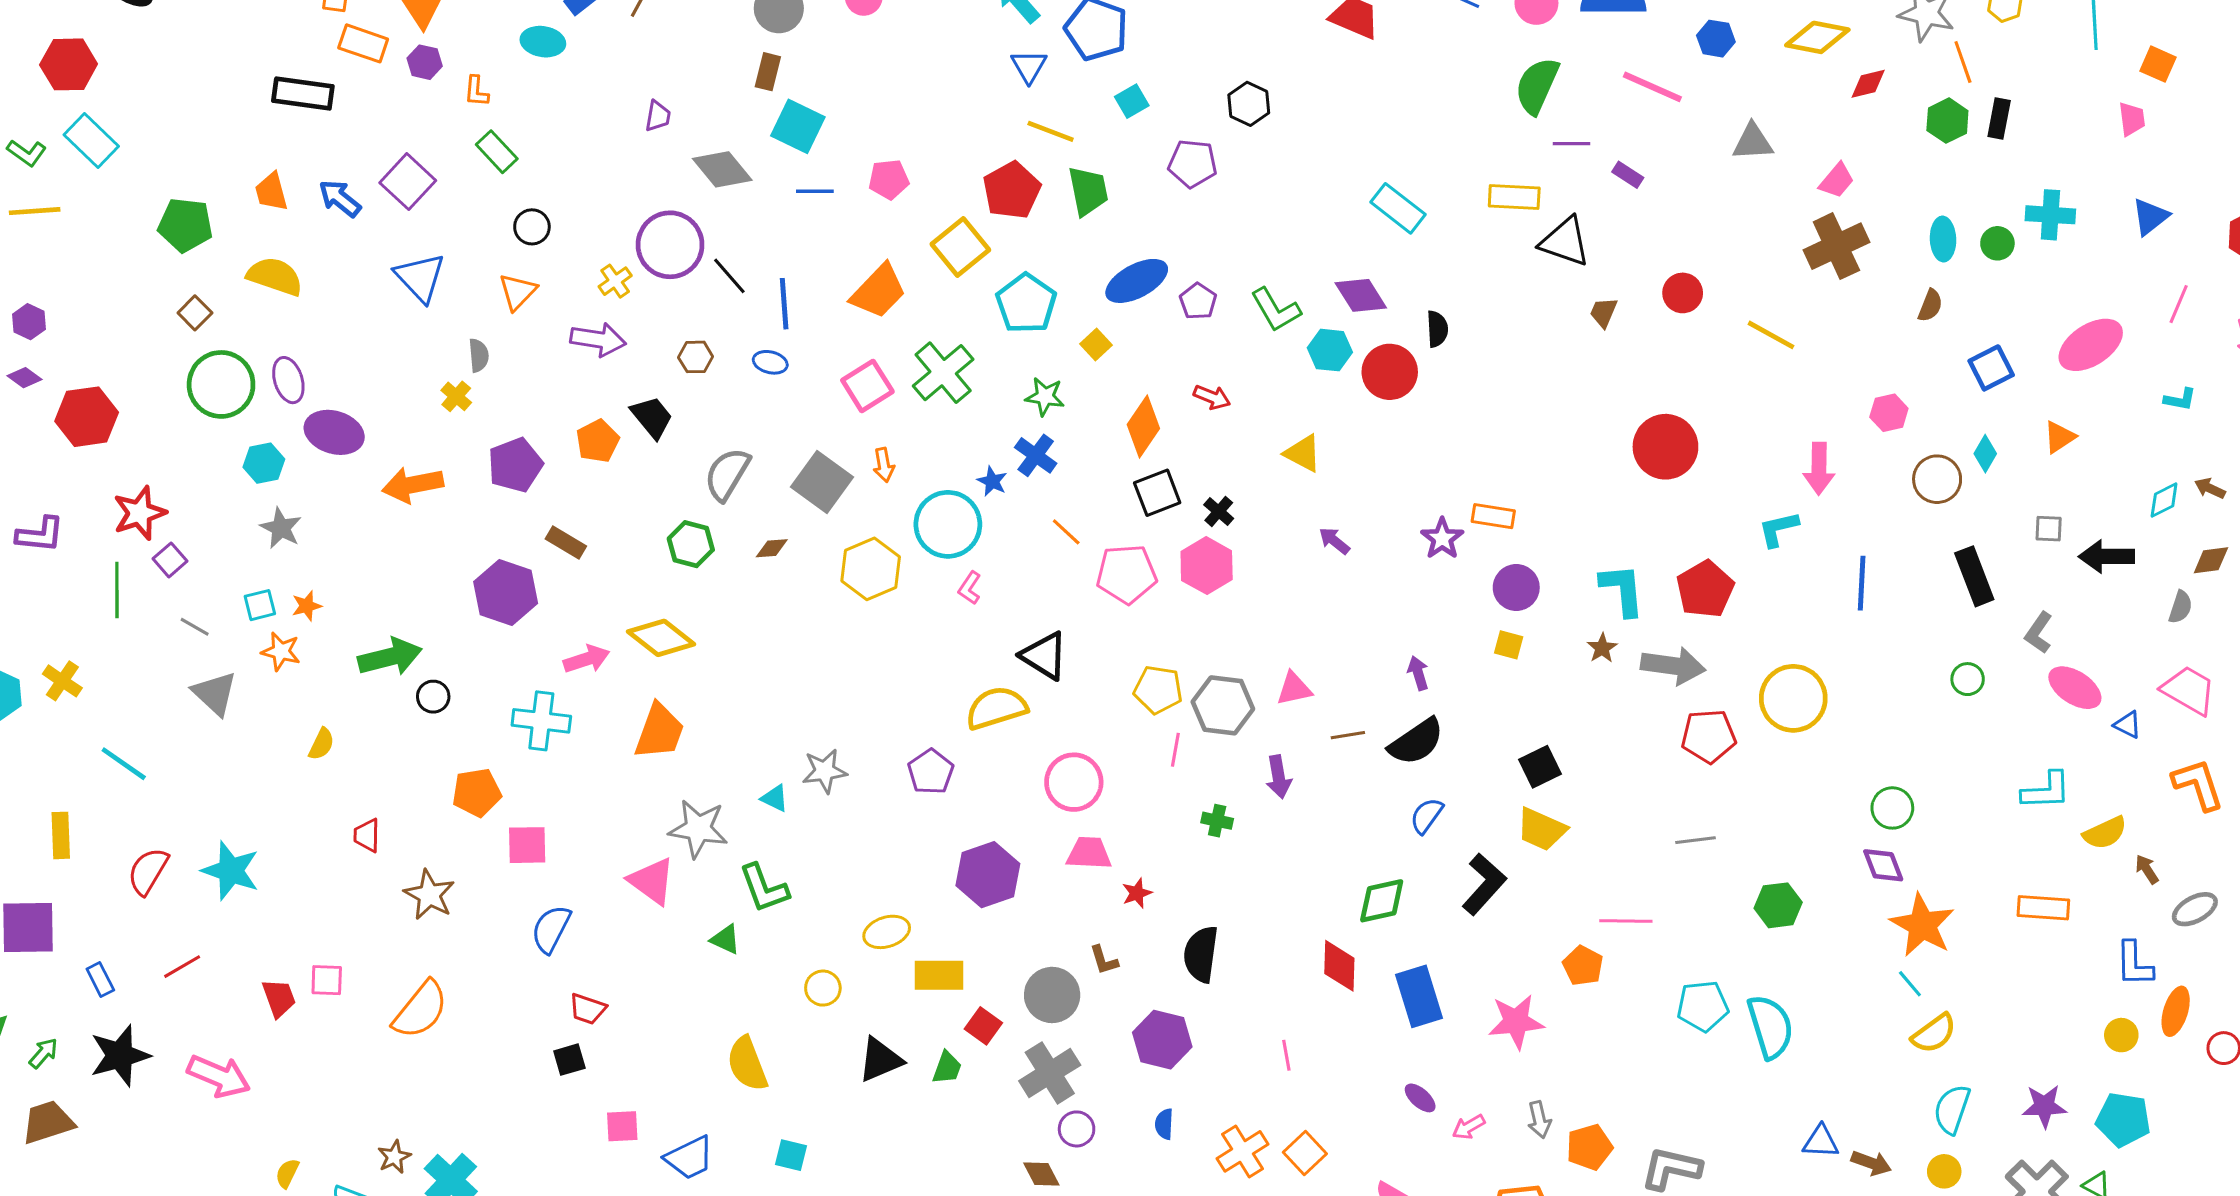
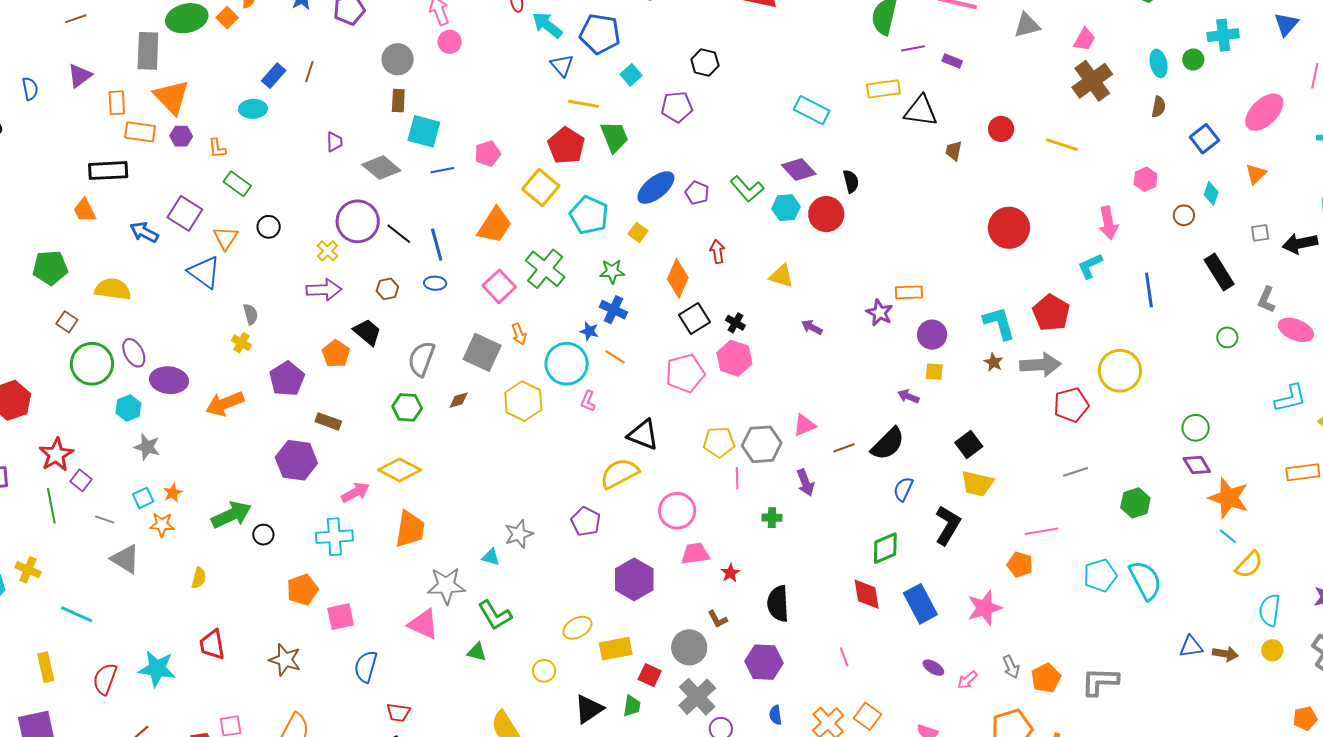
orange trapezoid: (271, 192) -> (85, 210), moved
orange triangle: (518, 292) -> (226, 238), moved
red arrow: (1212, 397) -> (717, 252), turned -110
brown circle: (1937, 479) -> (1184, 215), size x0.7
orange line: (1066, 532) -> (615, 357), moved
purple arrow: (1418, 673) -> (908, 396), moved, turned -40
red trapezoid: (367, 835) -> (212, 645), moved, size x1.4

